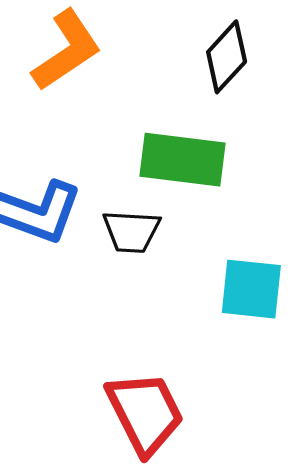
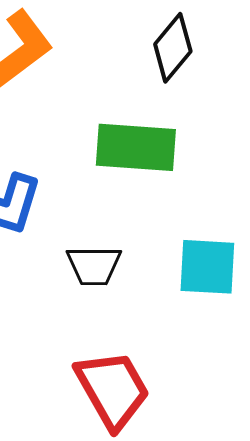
black trapezoid: (131, 231) -> (94, 266), moved

